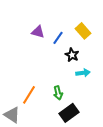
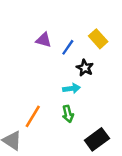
cyan arrow: (83, 73) -> (72, 88), moved
black rectangle: (69, 113) -> (97, 139), moved

